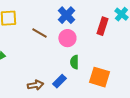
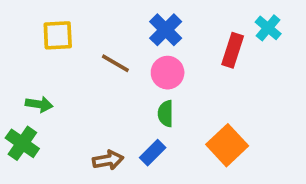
green semicircle: (74, 62) -> (166, 114), moved
orange square: (99, 77) -> (227, 145), turned 30

